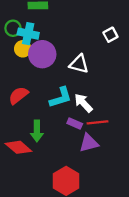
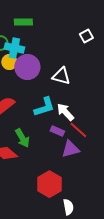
white square: (110, 35) -> (86, 36), moved
red line: (97, 122) -> (78, 130), turned 48
green arrow: (37, 131) -> (22, 138), turned -30

